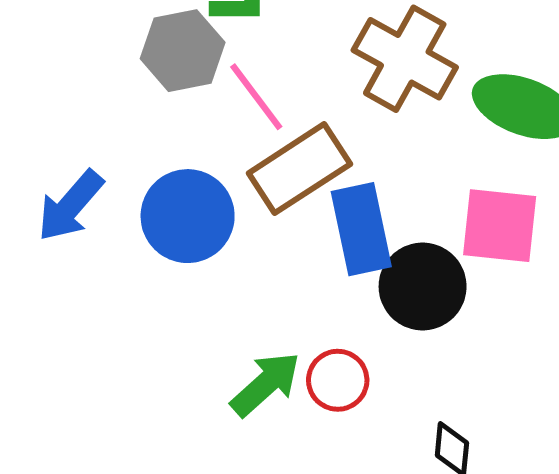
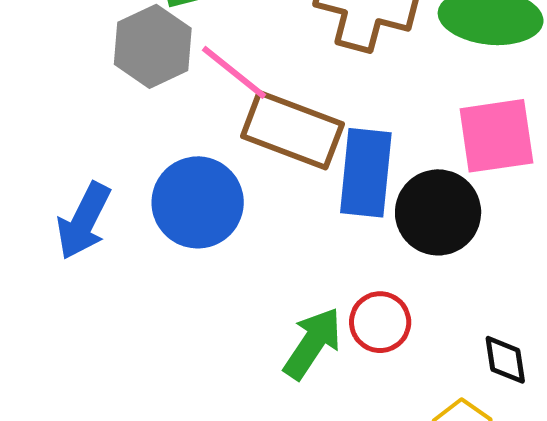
brown rectangle: (299, 169) -> (292, 130), turned 68
blue rectangle: (361, 229) -> (366, 173), turned 32

